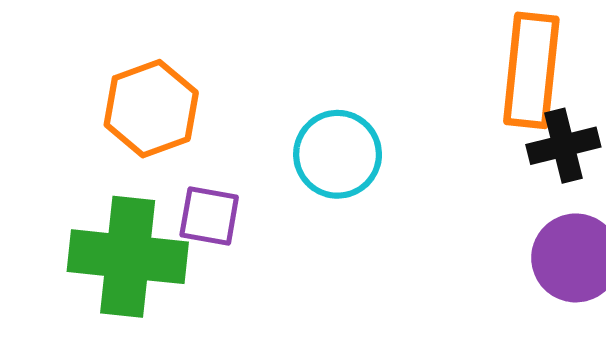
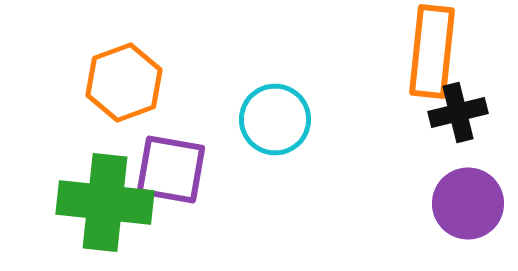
purple square: (209, 216) -> (171, 170), size x1.4

